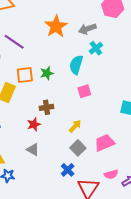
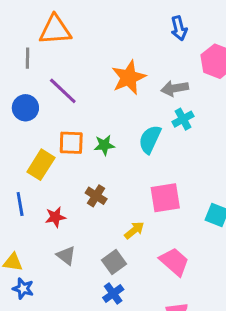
pink square: (84, 91) -> (165, 198), moved, size x1.5
brown cross: (46, 107) -> (96, 196), turned 32
red star: (34, 124) -> (55, 217), moved
pink trapezoid: (105, 143) -> (174, 262), turned 55
gray square: (78, 148) -> (114, 262), moved

